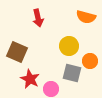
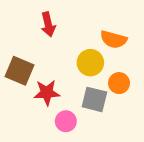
orange semicircle: (86, 17) -> (114, 39), moved
red star: (30, 79) -> (47, 93), moved, turned -30

